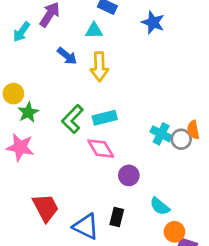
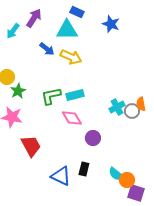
cyan triangle: (94, 30) -> (67, 30), size x1.6
yellow arrow: (99, 67) -> (71, 57), turned -65
green L-shape: (72, 119) -> (51, 96), turned 35
cyan cross: (161, 134) -> (117, 107), turned 35
cyan semicircle: (160, 206) -> (116, 174), moved
red trapezoid: (46, 208) -> (31, 146), moved

